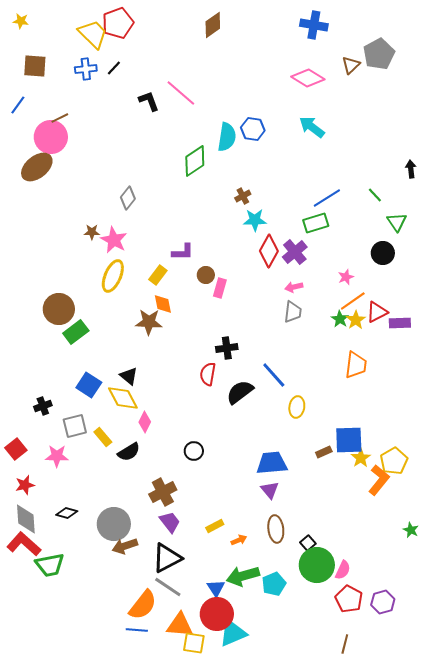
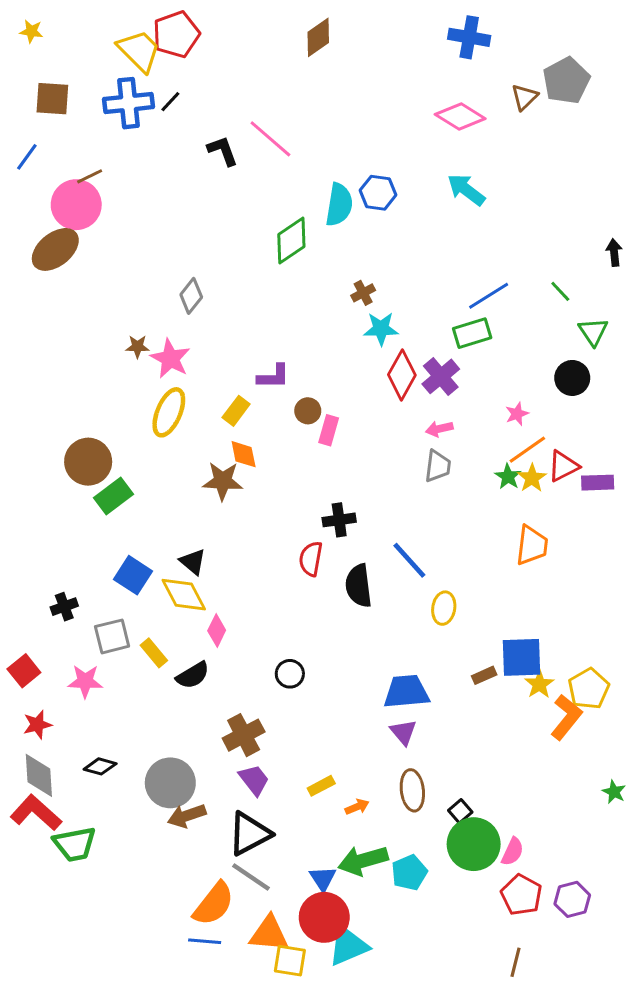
blue cross: (86, 69) -> (128, 103), size x1.5
black semicircle: (240, 392) -> (359, 586), turned -60

